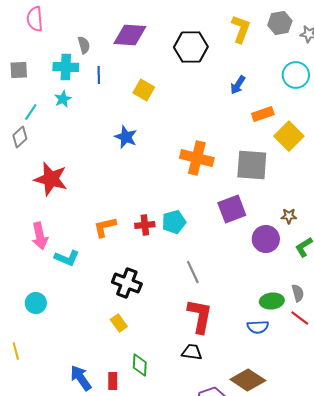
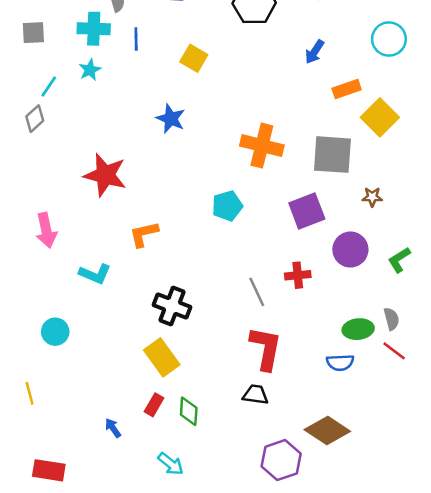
red star: (51, 179) -> (105, 175), moved
brown star: (289, 216) -> (372, 197), moved
cyan pentagon: (174, 222) -> (227, 206), moved
red cross: (145, 225) -> (298, 275), moved
pink arrow: (40, 236) -> (46, 230), moved
yellow rectangle: (119, 323) -> (162, 357), size x1.6
blue arrow: (81, 378) -> (113, 428), size x0.6
red rectangle: (113, 381) -> (154, 405), moved, turned 30

